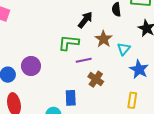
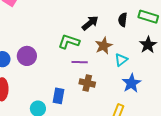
brown cross: (96, 79) -> (87, 83), turned -35

